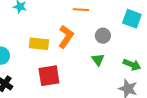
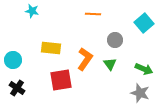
cyan square: (132, 19) -> (144, 23), turned 30
orange L-shape: (66, 37) -> (85, 59), moved

